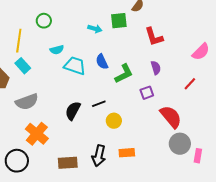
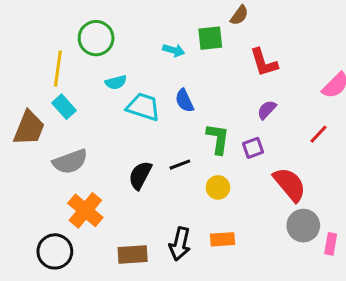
green circle: (44, 21) -> (96, 38), size x1.5
purple semicircle: (156, 68) -> (267, 110), turned -120
green L-shape: (124, 74) -> (218, 139), moved, turned -55
yellow circle: (114, 121) -> (218, 187), moved

